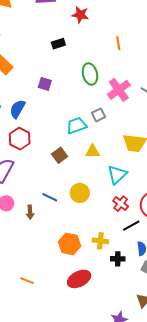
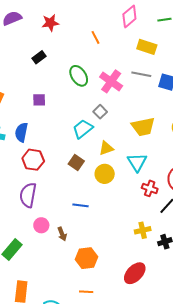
yellow circle: (80, 193) -> (105, 174), moved
brown arrow: (30, 212) -> (62, 234), moved
orange hexagon: (70, 244) -> (87, 258), moved

